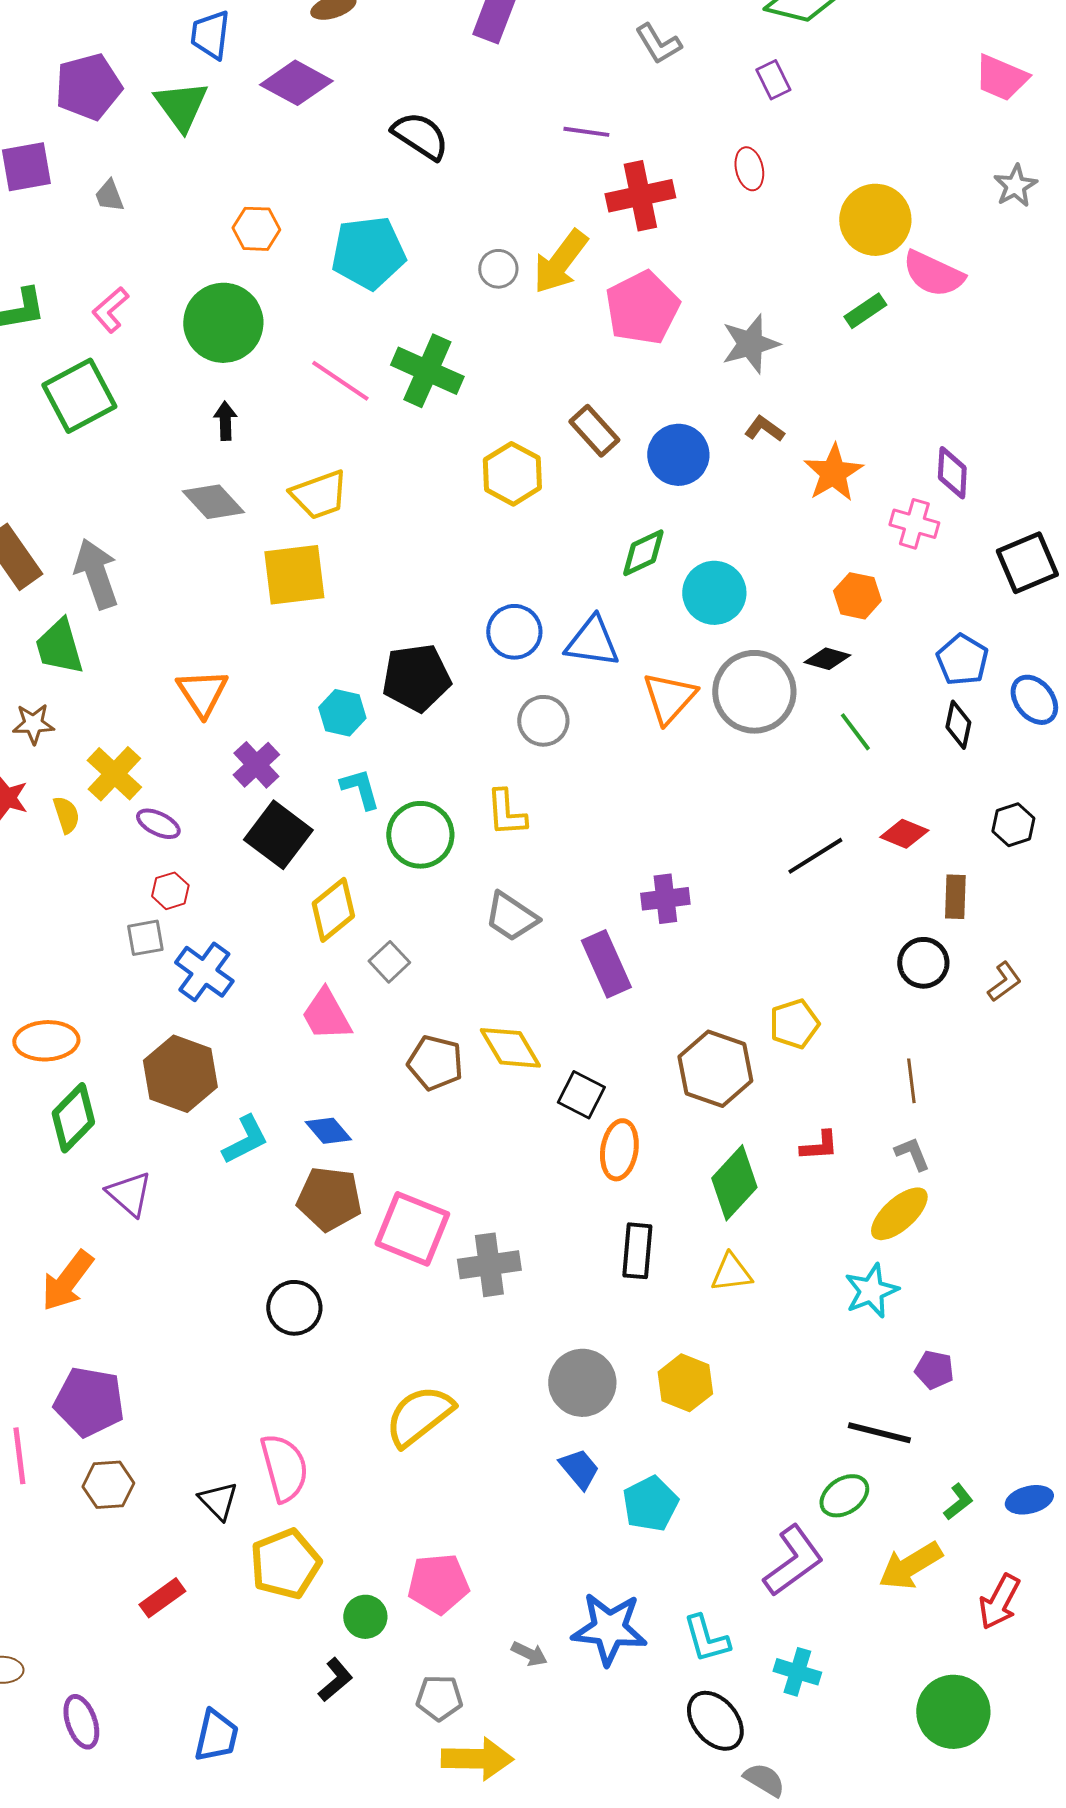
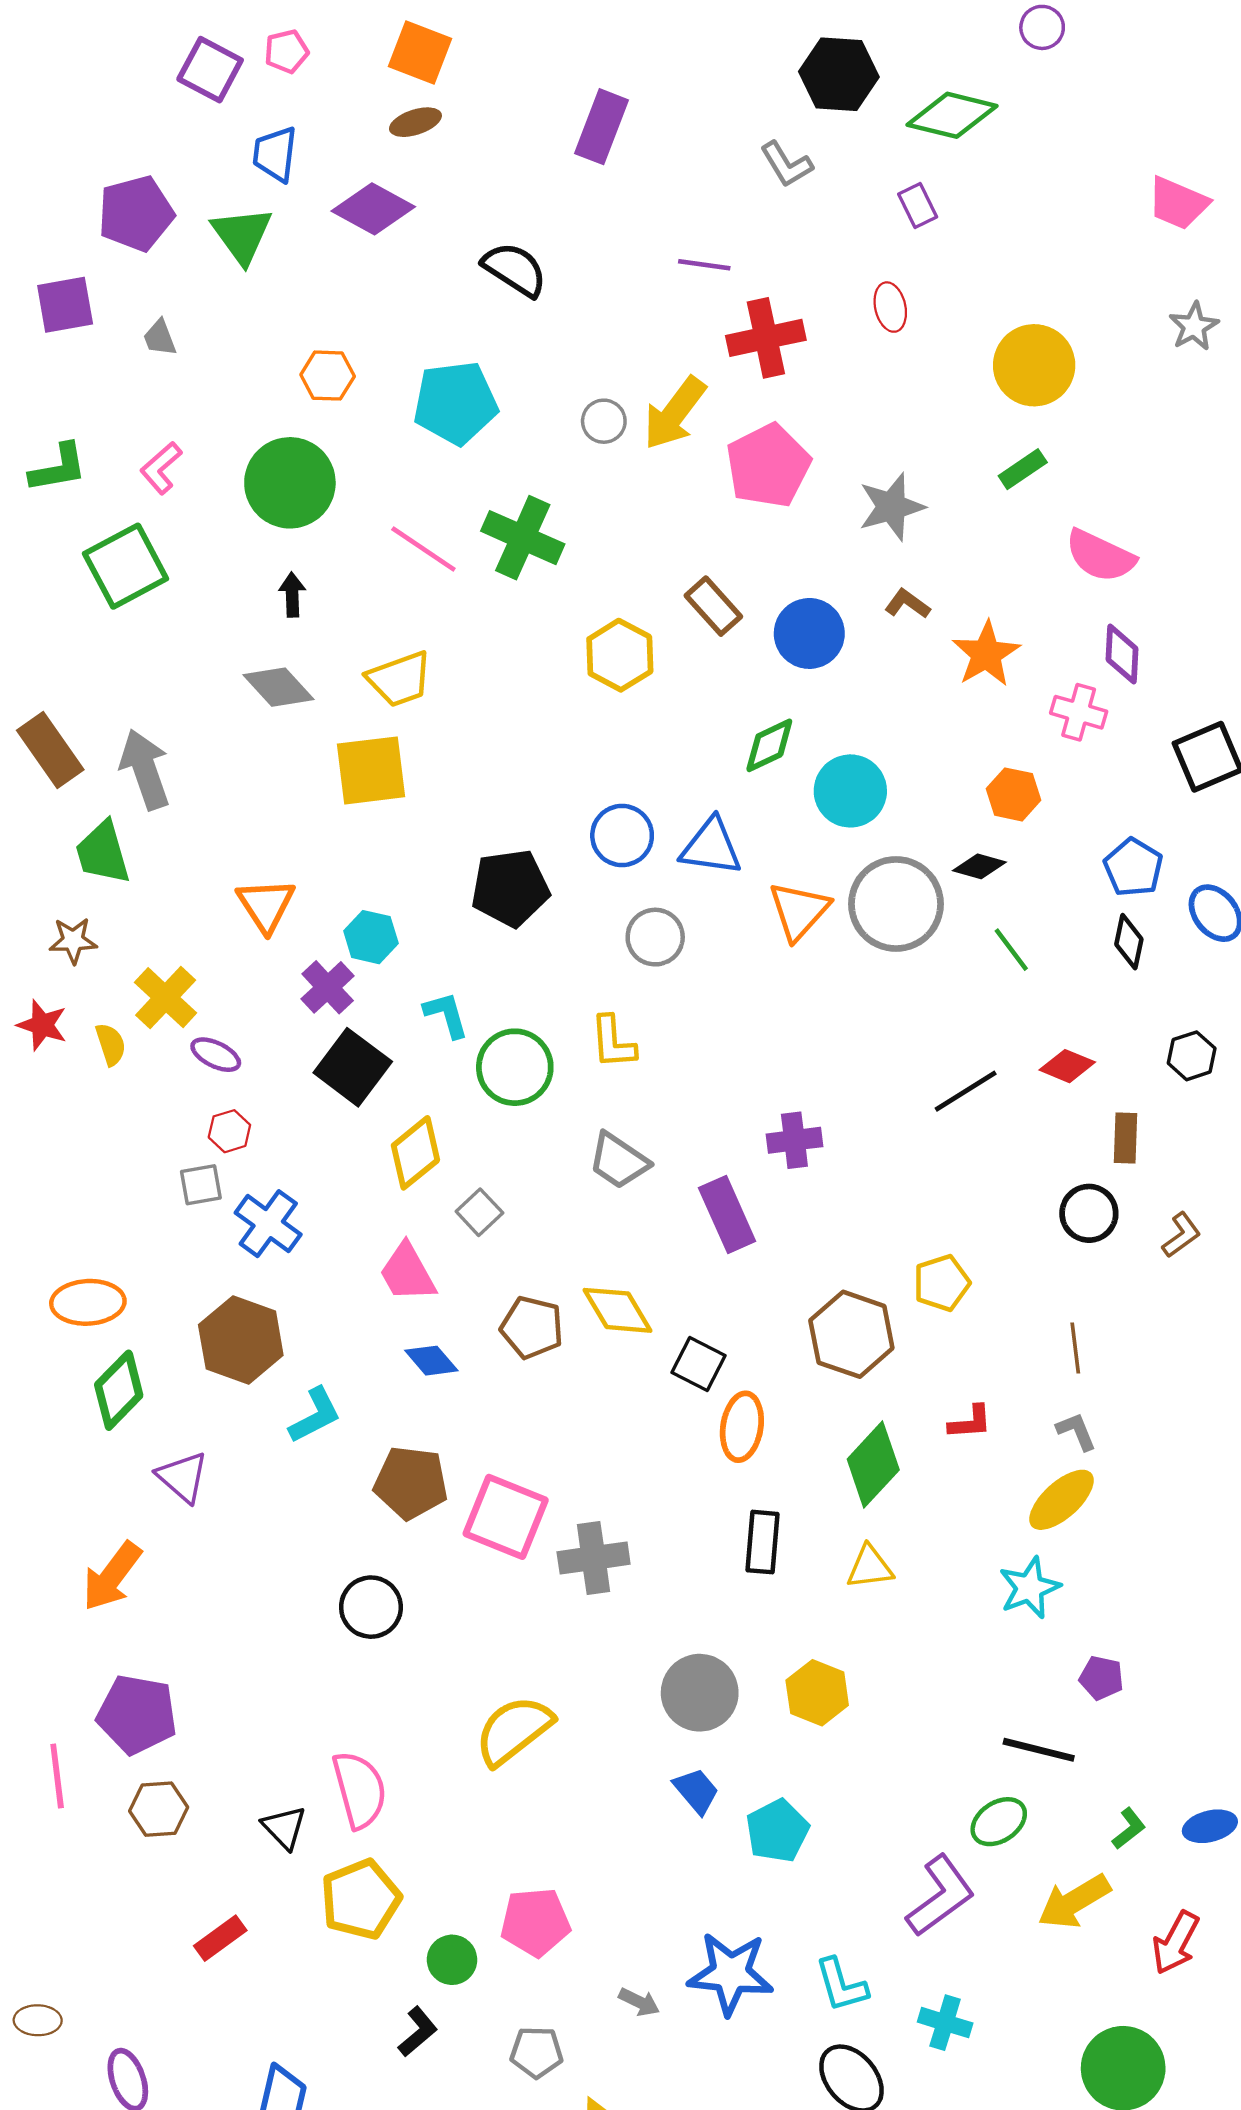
pink semicircle: (933, 274) -> (1100, 556), moved
cyan hexagon: (342, 713) -> (371, 937), moved
blue diamond: (328, 1131) -> (431, 1361), moved

